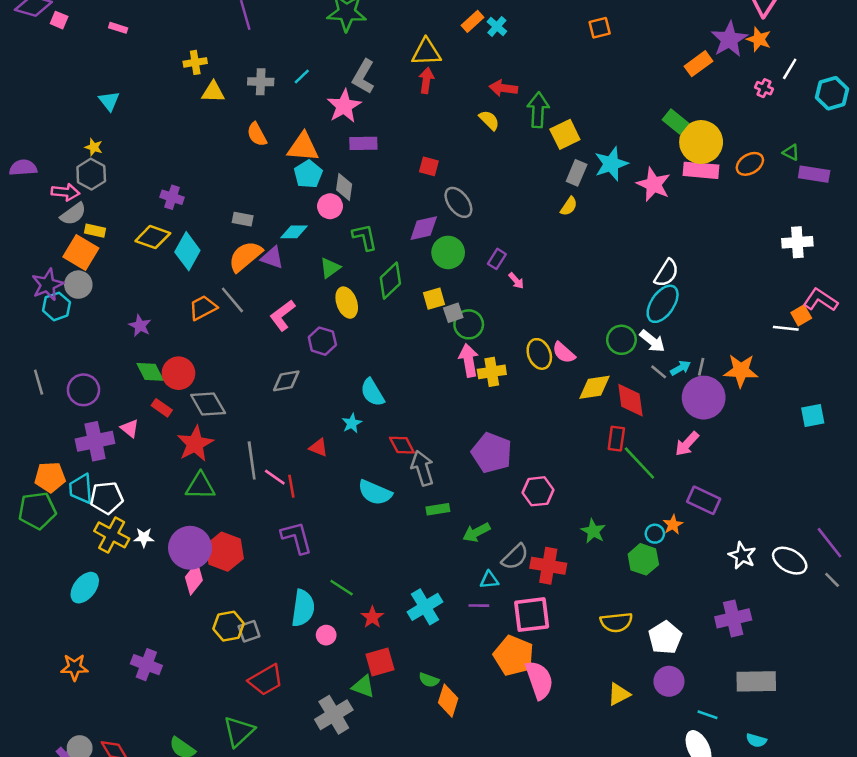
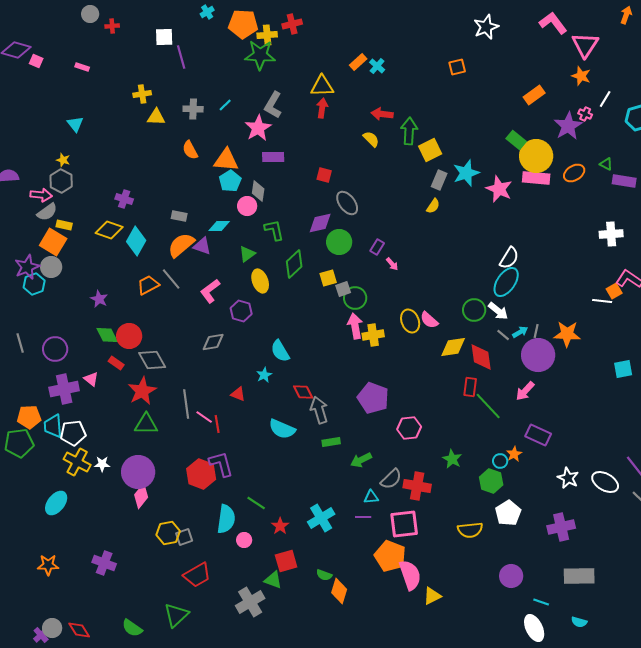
purple star: (729, 39) -> (568, 126), moved
red hexagon: (225, 552) -> (201, 474), moved
white pentagon: (665, 638) -> (508, 513), moved
yellow triangle: (619, 694) -> (432, 596), moved

